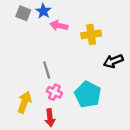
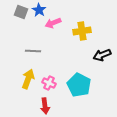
pink arrow: (59, 26) -> (53, 23), turned -35
gray line: (47, 70) -> (33, 51), moved, turned -70
yellow arrow: (24, 102) -> (28, 79), moved

